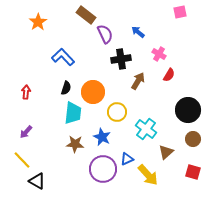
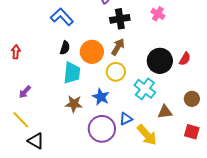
red semicircle: (169, 75) -> (185, 59), moved
brown arrow: (138, 81) -> (118, 47), moved
red arrow: (26, 92) -> (16, 52), moved
black circle: (188, 110) -> (160, 61), moved
brown triangle: (166, 152) -> (165, 112), turned 35

